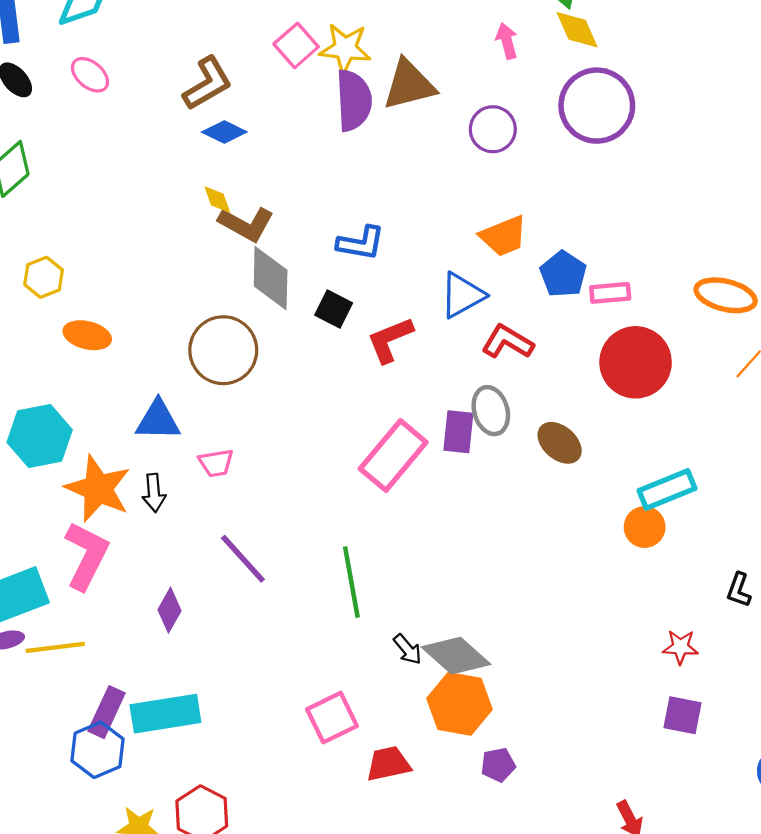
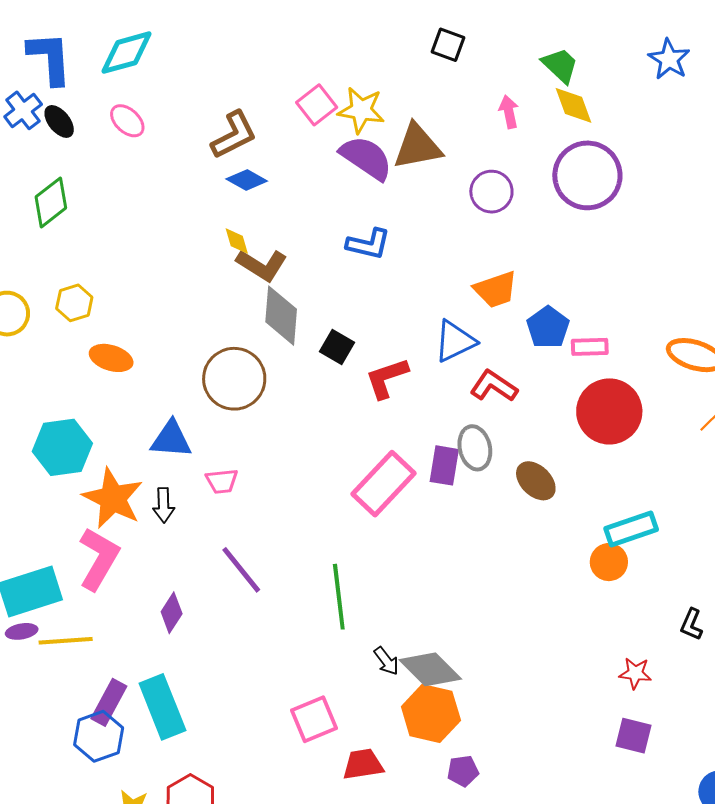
purple semicircle: (354, 100) -> (366, 158), turned -56
blue L-shape: (361, 243) -> (368, 244), moved
cyan rectangle: (165, 714) -> (162, 707), turned 74

